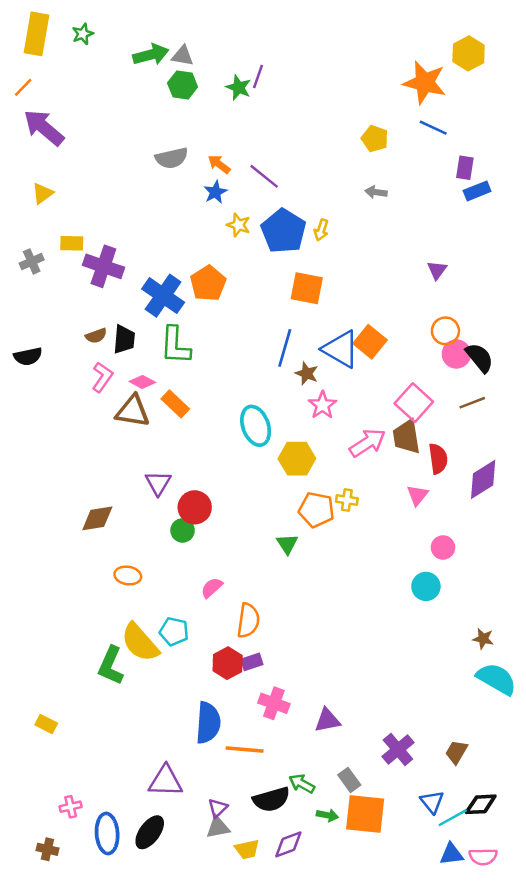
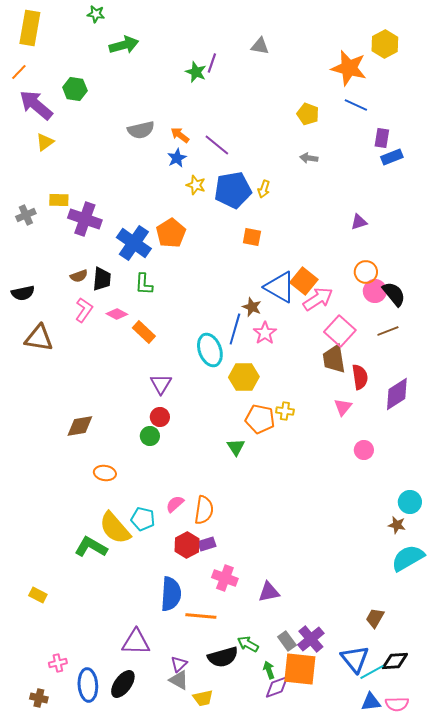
green star: (83, 34) -> (96, 14), moved, turned 30
gray triangle: (183, 56) -> (260, 46), moved
green hexagon: (183, 85) -> (75, 89), moved
yellow triangle: (43, 193) -> (45, 142), moved
blue pentagon: (284, 231) -> (233, 190), turned 30
purple triangle: (437, 270) -> (359, 222), turned 36
orange square: (307, 288) -> (252, 237), size x0.7
green L-shape: (175, 345) -> (144, 284), size x0.7
blue line: (285, 348) -> (235, 329), moved
brown triangle: (133, 411) -> (39, 338), moved
pink arrow: (368, 443) -> (318, 299), moved
purple triangle: (158, 483) -> (161, 384), moved
red circle: (195, 507) -> (160, 417), size x0.7
cyan circle: (426, 586) -> (410, 502), moved
pink semicircle: (212, 588) -> (175, 504), moved
green L-shape: (111, 666) -> (91, 547), turned 96
cyan semicircle: (497, 679) -> (408, 558), turned -60
purple cross: (398, 750) -> (311, 639), moved
blue triangle: (432, 802) -> (355, 659), size x1.4
green arrow: (327, 815) -> (269, 670), turned -120
gray triangle: (218, 827) -> (179, 680), turned 40
purple diamond: (288, 844) -> (277, 687), moved

